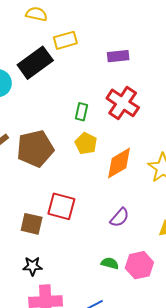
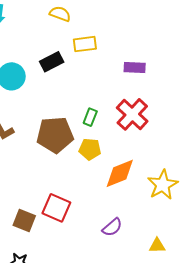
black rectangle: (35, 63) -> (52, 62), size x0.7
yellow pentagon: (86, 143) -> (90, 149), turned -30
brown pentagon: (35, 149) -> (55, 135), moved

